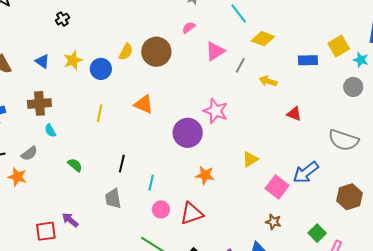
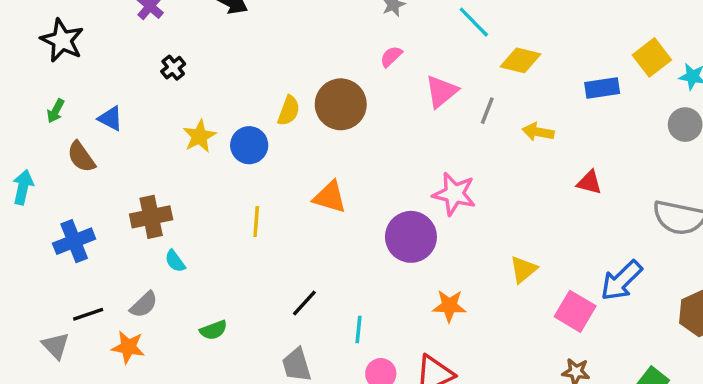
blue triangle: (42, 61) -> (111, 118), moved
black line: (122, 164) -> (304, 303), turned 36
green semicircle: (75, 165) -> (213, 330), moved, turned 126

